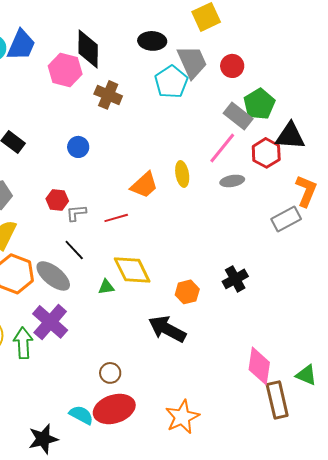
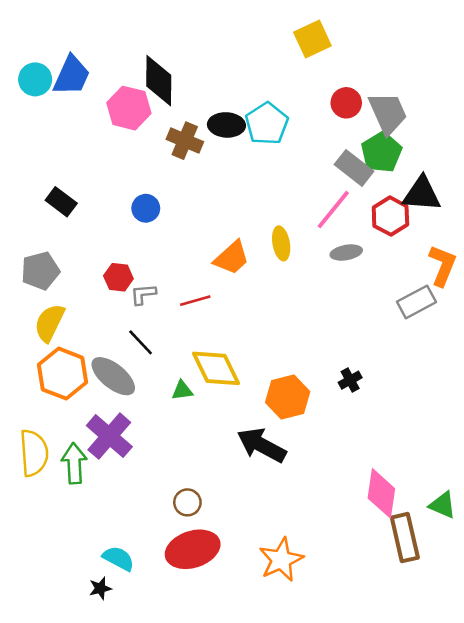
black ellipse: (152, 41) -> (226, 125), moved
gray trapezoid: (192, 62) -> (388, 113), moved
black cross: (235, 279) -> (350, 380), size x0.7
orange hexagon: (187, 292) -> (288, 397), size x1.4
cyan semicircle: (81, 415) -> (118, 558), moved
black star: (43, 439) -> (100, 588), size x0.6

